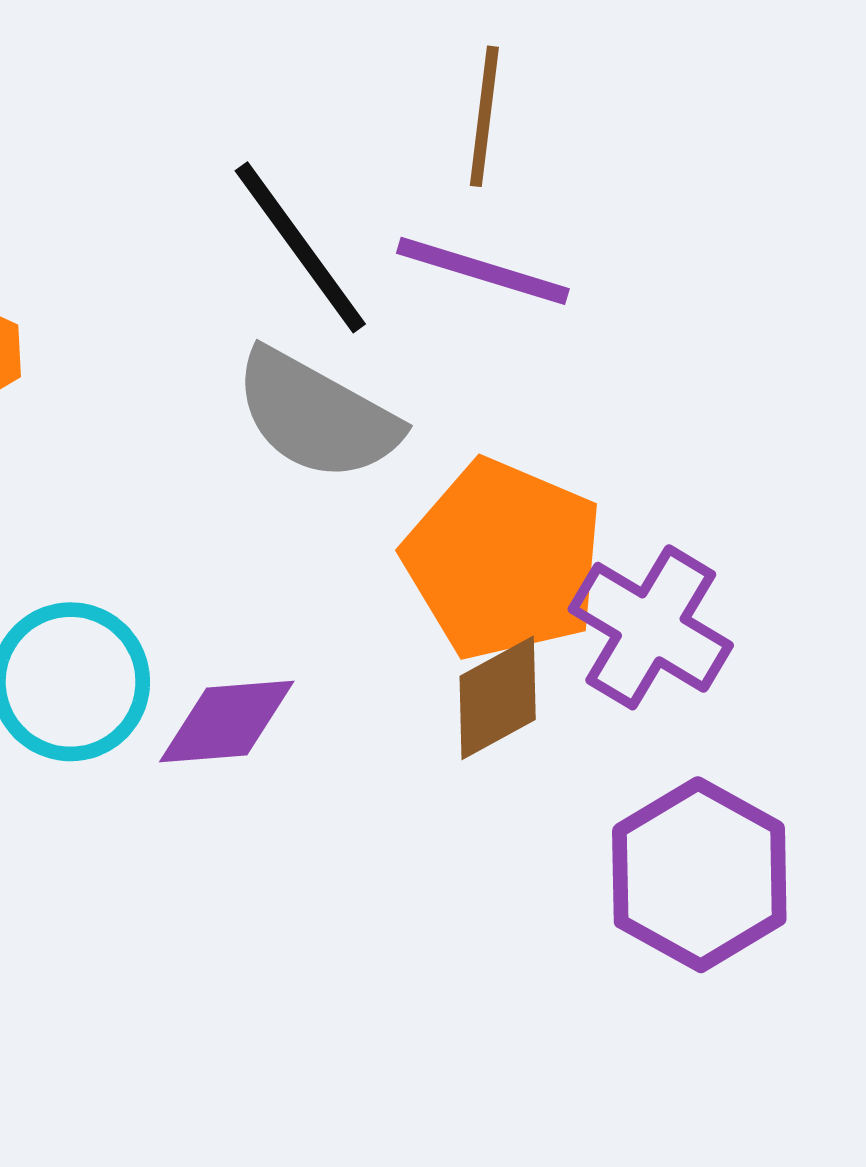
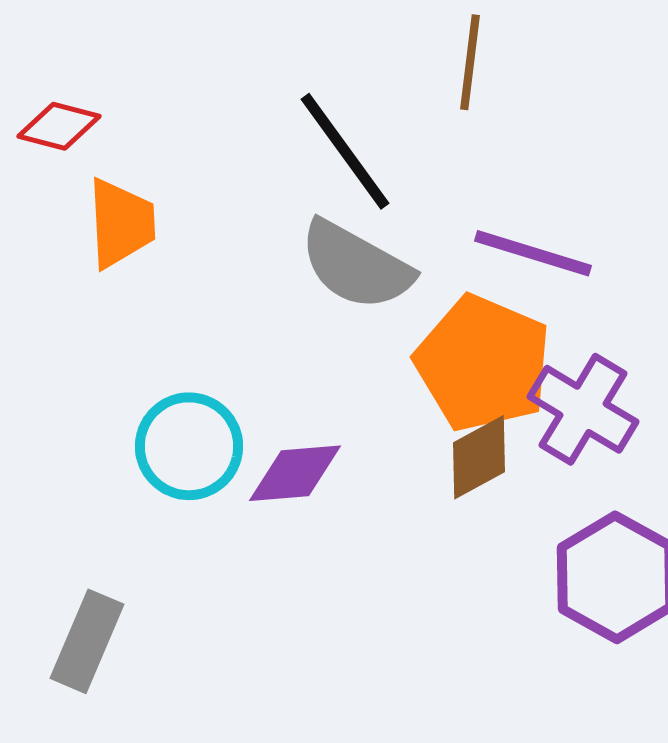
purple line: (483, 271) -> (533, 253), moved

